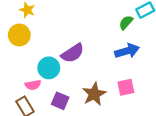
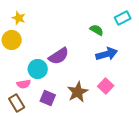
green semicircle: (126, 23) -> (97, 30), moved, turned 80
pink square: (126, 87) -> (106, 86), turned -35

